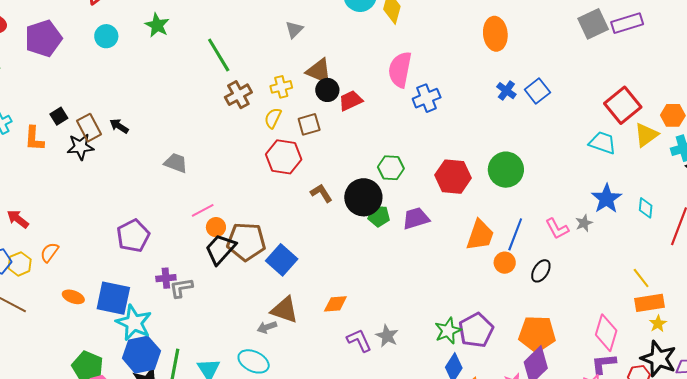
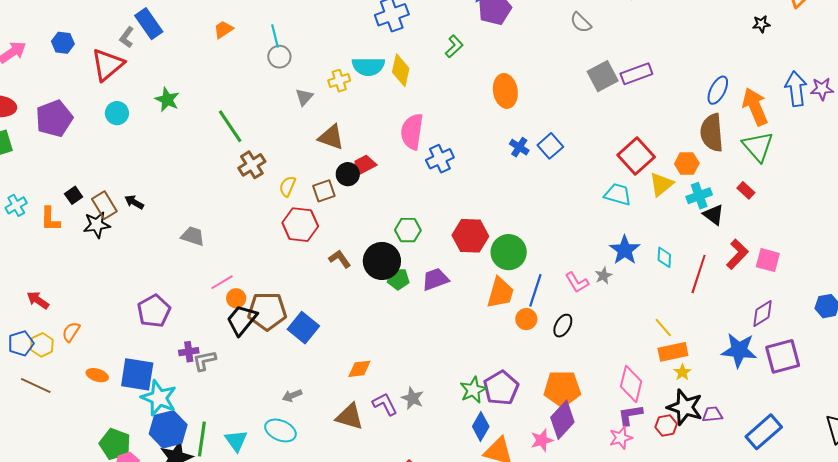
yellow cross: (281, 87) -> (339, 81), moved
black circle: (327, 90) -> (348, 174), moved
green circle: (506, 170) -> (509, 252), moved
brown triangle: (285, 310) -> (350, 417), moved

